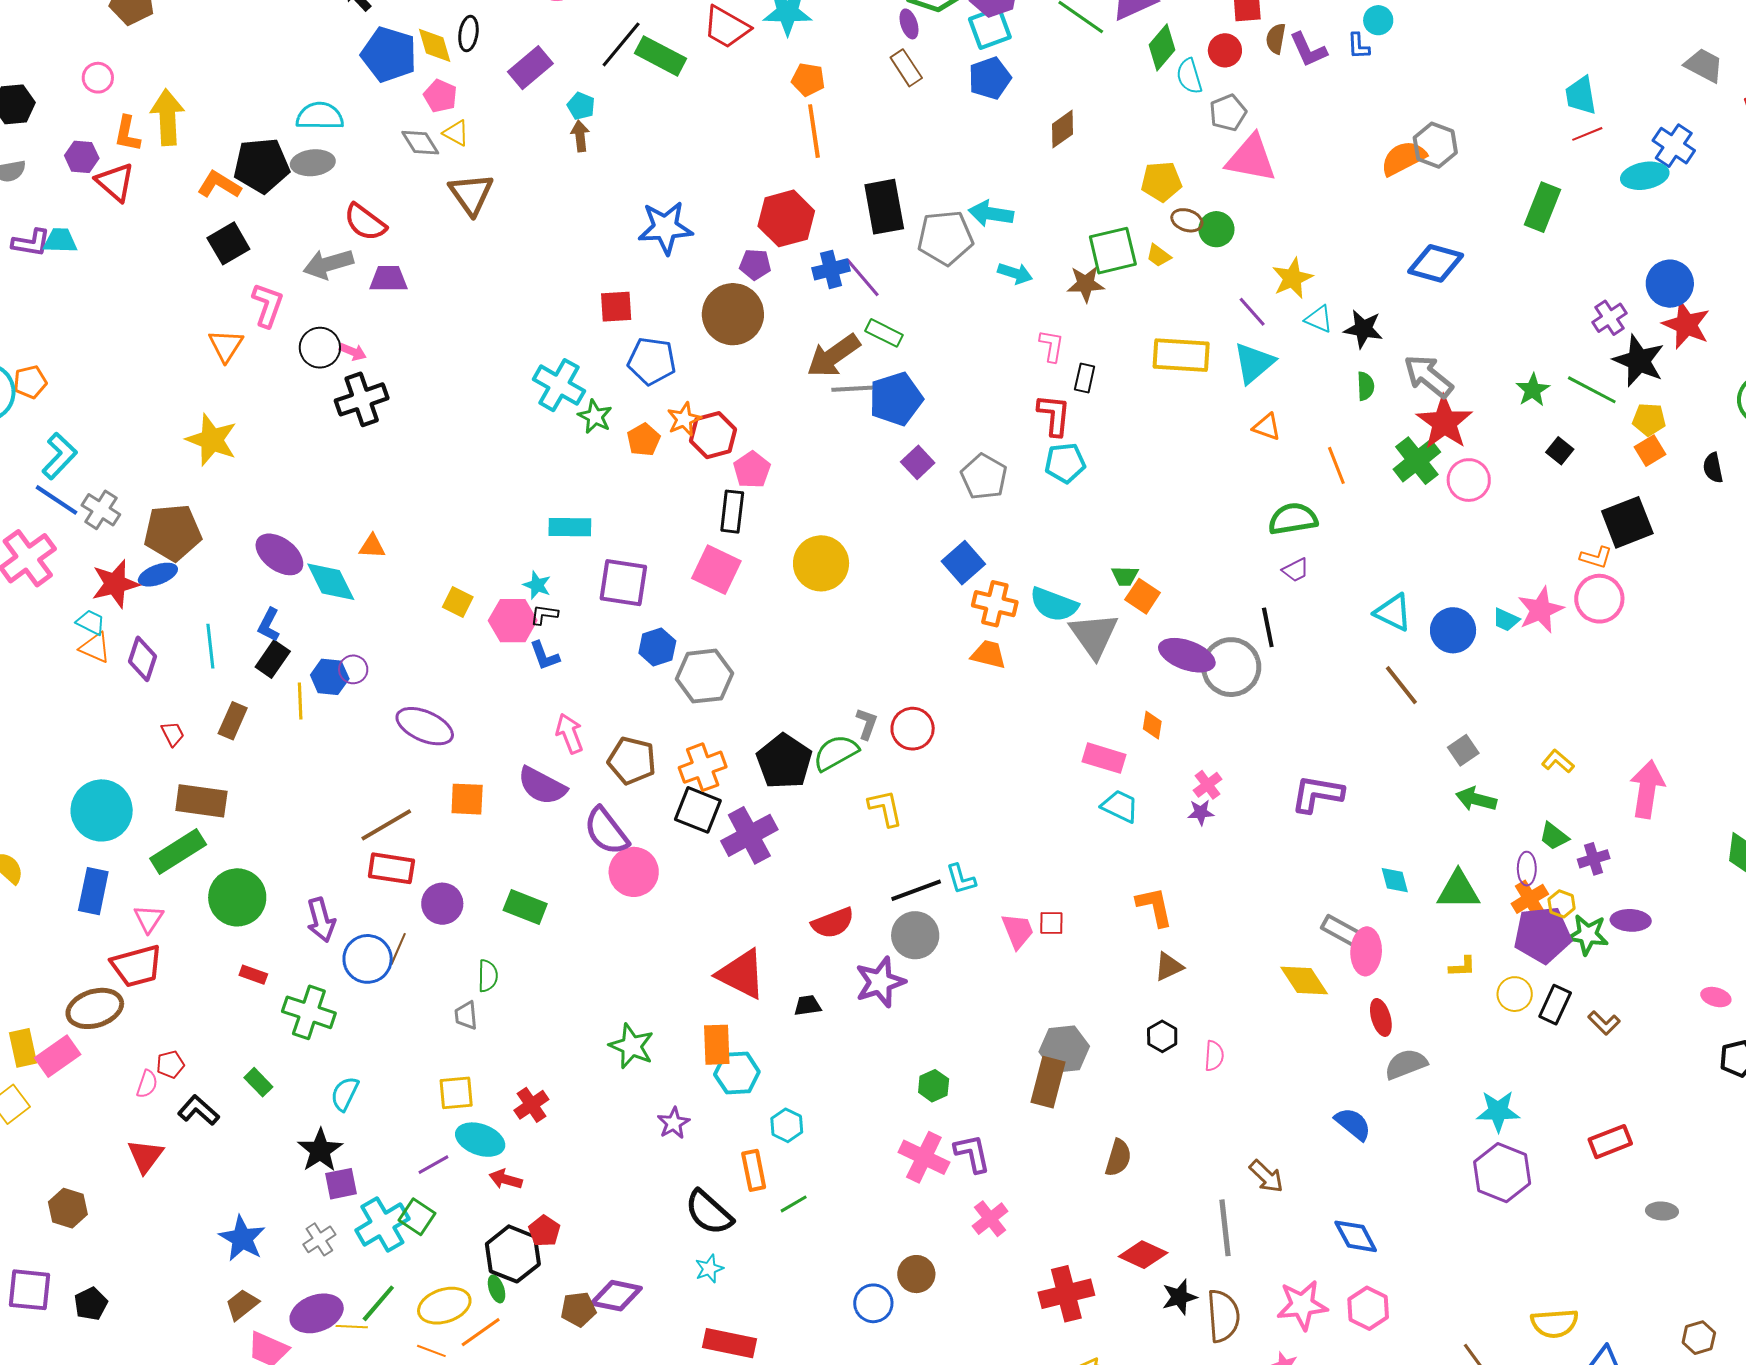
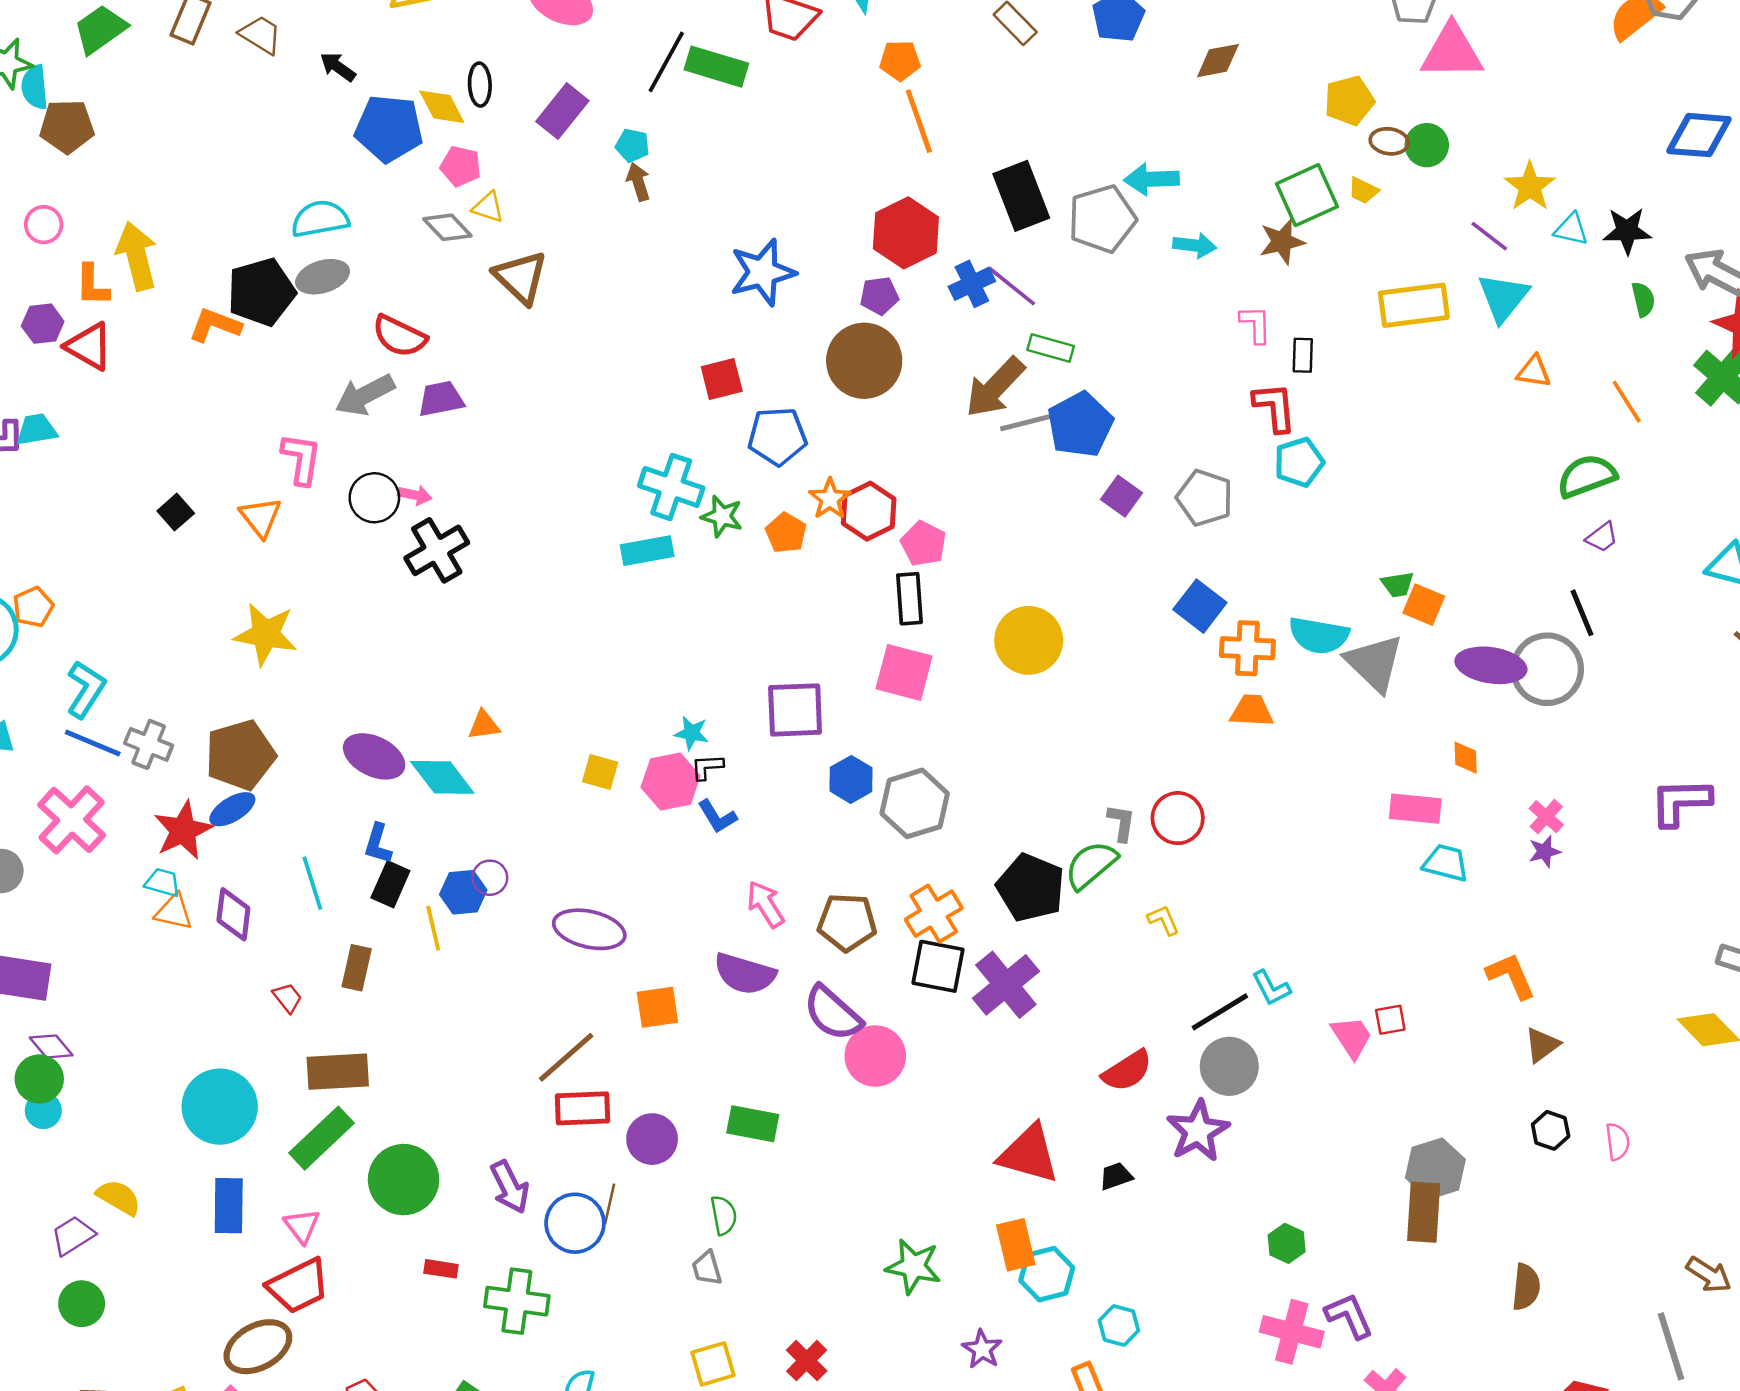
brown diamond: (1063, 129) -> (1218, 61), turned 36
black square: (228, 243) -> (176, 512), moved, size x0.7
cyan rectangle: (570, 527) -> (647, 551), moved
yellow L-shape: (885, 808) -> (1163, 920), size x0.7

